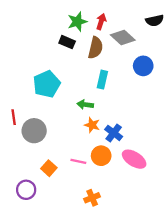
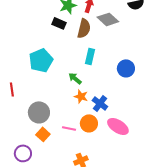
blue circle: (143, 66) -> (126, 68), moved
green arrow: (85, 105) -> (75, 78), turned 32
gray circle: (34, 131) -> (39, 112), moved

